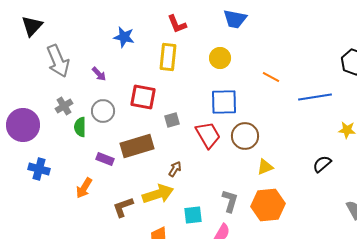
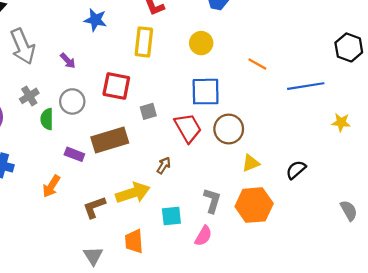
black semicircle: (322, 164) -> (296, 170), moved
brown arrow: (175, 169) -> (164, 165), moved

